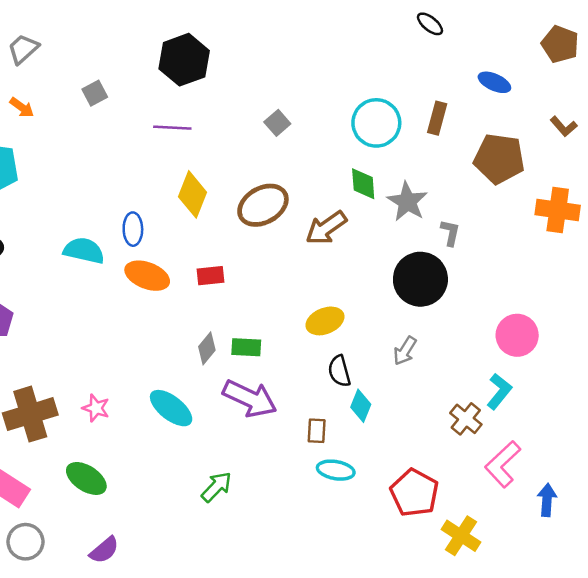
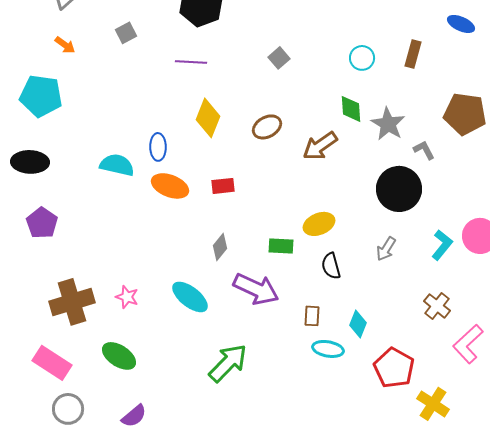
cyan circle: (376, 123) -> (362, 58), size x0.6
brown pentagon: (499, 159) -> (465, 114), moved
brown ellipse: (263, 205) -> (267, 127), size x0.7
gray L-shape: (450, 233) -> (424, 150), turned -40
green rectangle: (246, 347) -> (281, 246), moved
cyan L-shape: (499, 391) -> (442, 245), moved
cyan diamond: (361, 406) -> (358, 324), moved
green arrow: (216, 487) -> (228, 363), size x1.5

